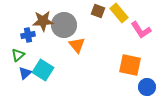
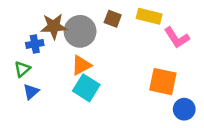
brown square: (98, 11) -> (113, 19), moved
yellow rectangle: (119, 13) -> (149, 16), turned -36
orange triangle: (77, 45) -> (81, 65), moved, turned 42
cyan square: (43, 70) -> (86, 88), moved

